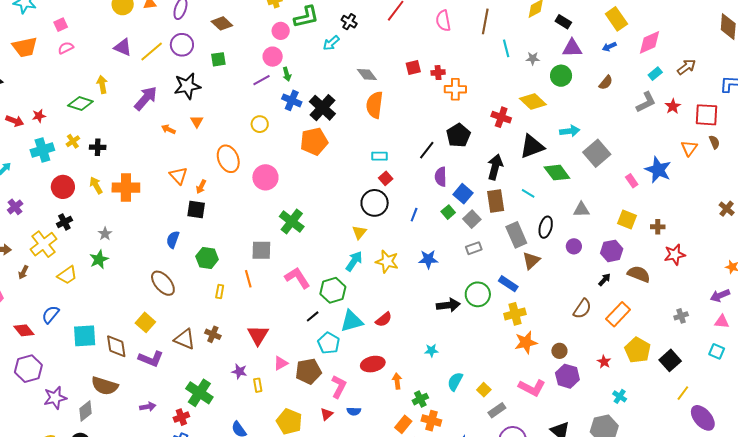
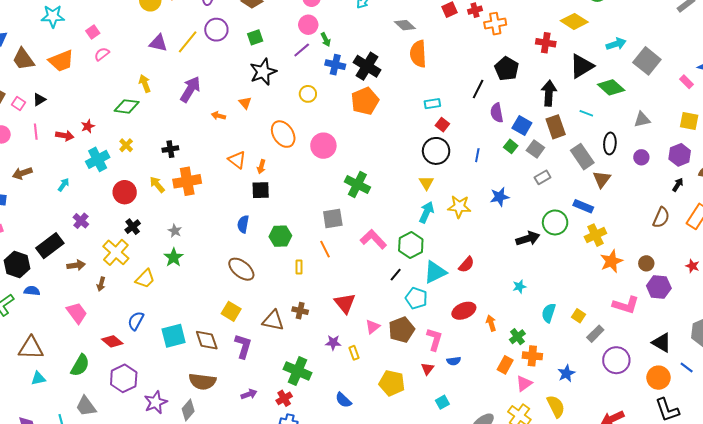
black star: (187, 86) -> (263, 72), moved
black cross: (98, 147) -> (170, 149), moved
purple L-shape: (151, 359) -> (243, 346), turned -85

